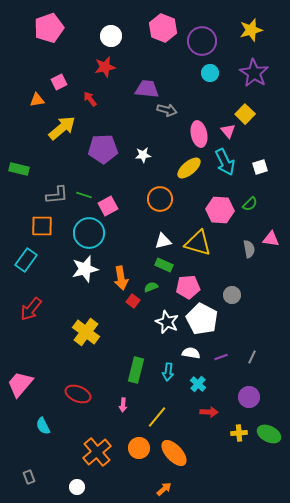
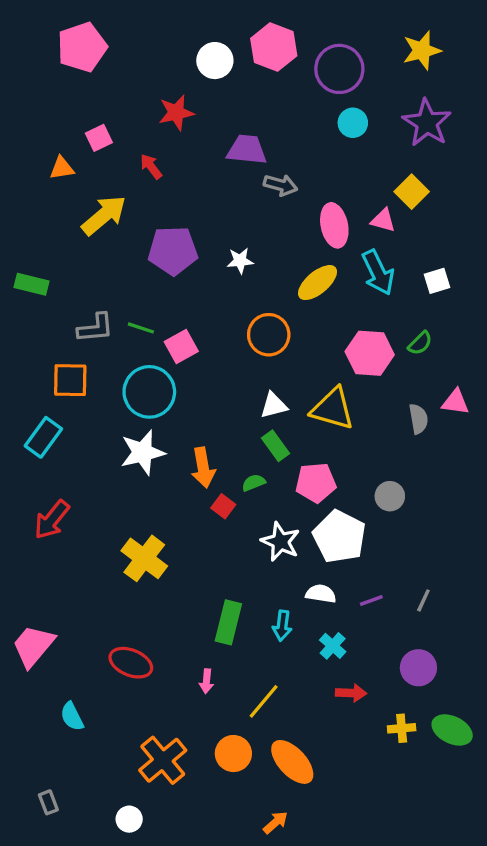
white circle: (111, 36) -> (215, 61), moved
pink triangle: (228, 131) -> (383, 220), turned -35
green rectangle: (164, 265) -> (275, 446), turned 30

